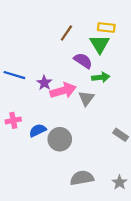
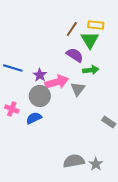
brown line: (66, 33) -> (72, 29), moved
pink cross: (13, 120) -> (12, 109), turned 32
gray circle: (60, 139) -> (40, 96), moved
gray star: (120, 182) -> (96, 164), moved

